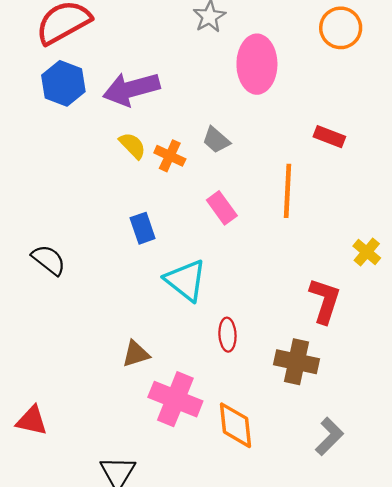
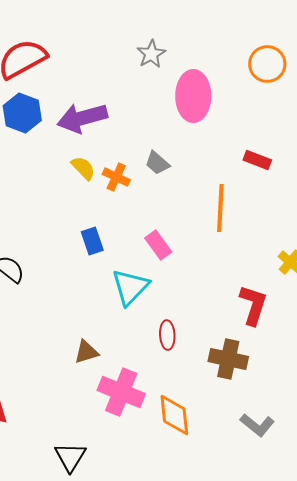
pink rectangle: (222, 208) -> (158, 245), moved
cyan triangle: (186, 280) -> (130, 287), turned 36
gray L-shape: (329, 436) -> (257, 425), turned 84

